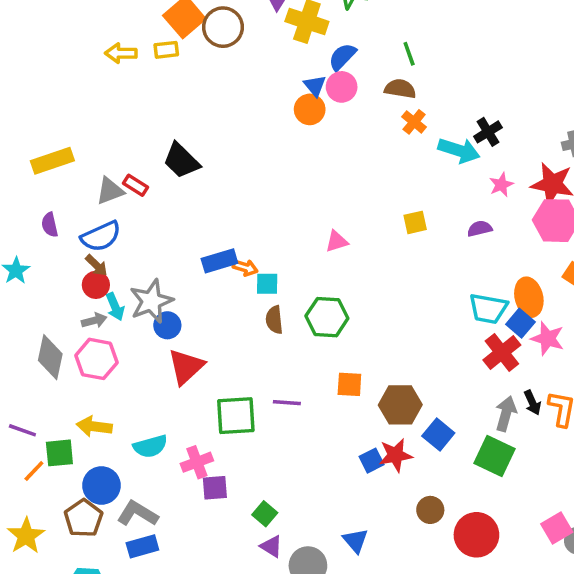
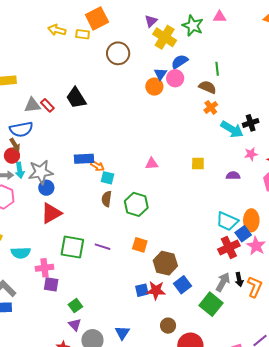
brown circle: (223, 27) -> (118, 53), moved

